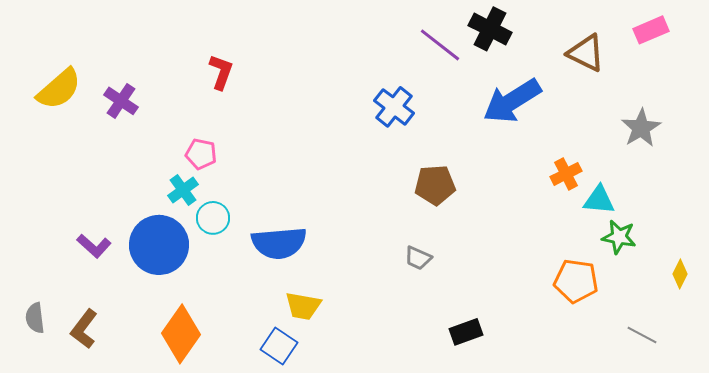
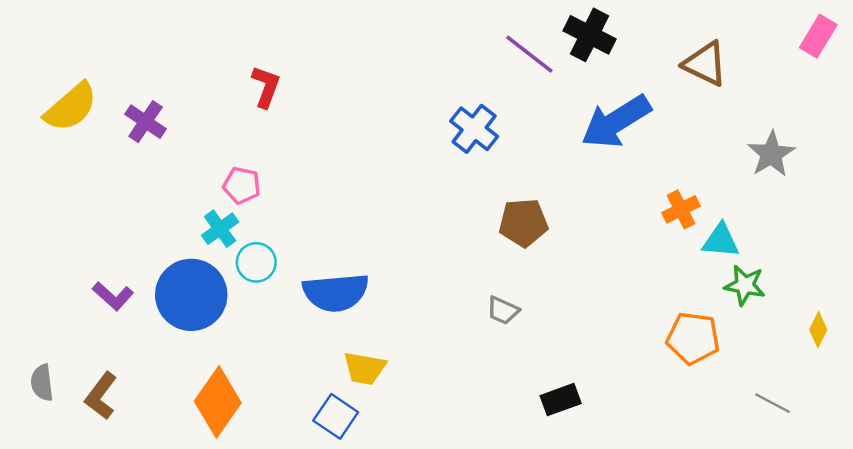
pink rectangle: (651, 30) -> (818, 36), moved, turned -36

